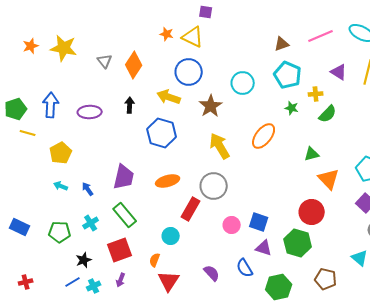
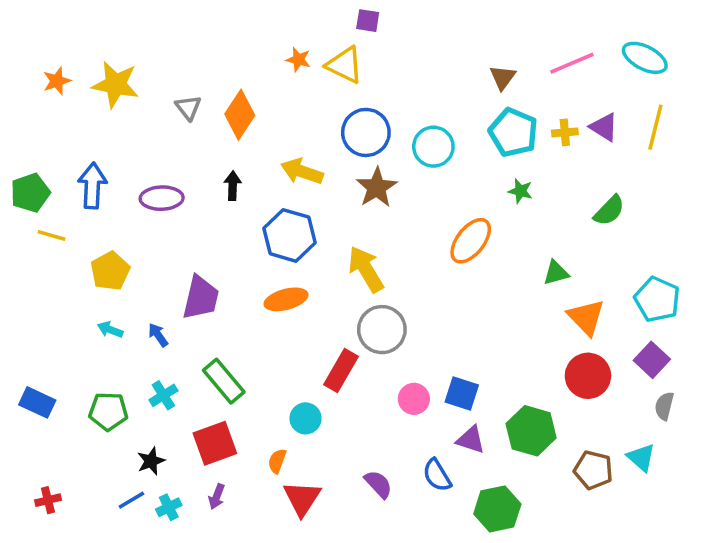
brown triangle: (282, 44) -> (503, 77), turned -35
blue circle: (189, 72) -> (366, 132), moved
yellow cross: (316, 94) -> (565, 132), moved
green semicircle: (328, 114) -> (609, 211), moved
yellow arrow: (220, 146) -> (366, 269), moved
purple trapezoid: (124, 177) -> (201, 298), moved
orange ellipse: (168, 181) -> (286, 299), moved
red circle: (312, 212) -> (588, 376), moved
brown pentagon: (326, 279) -> (593, 470), moved

